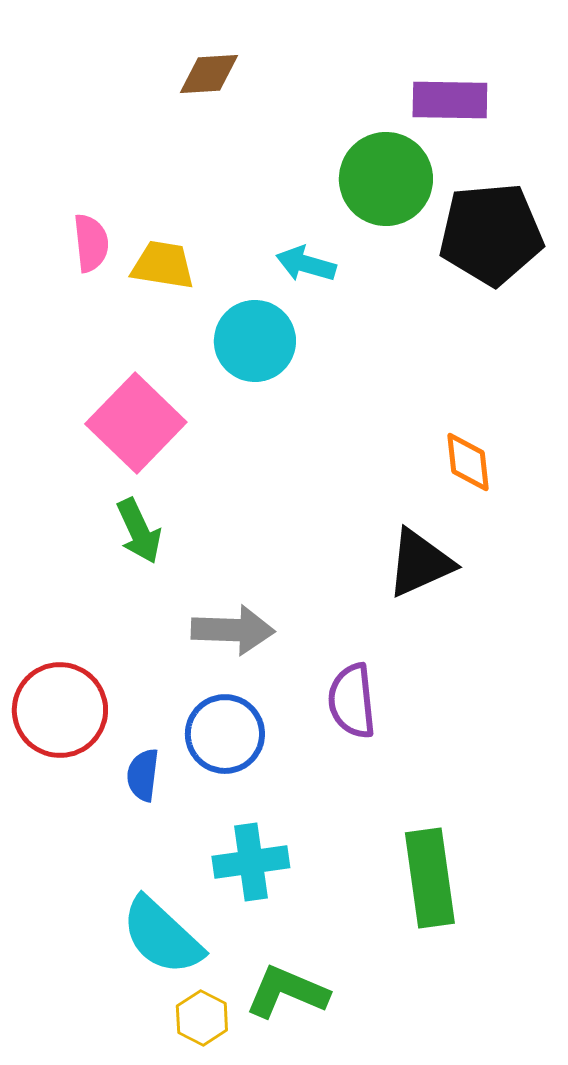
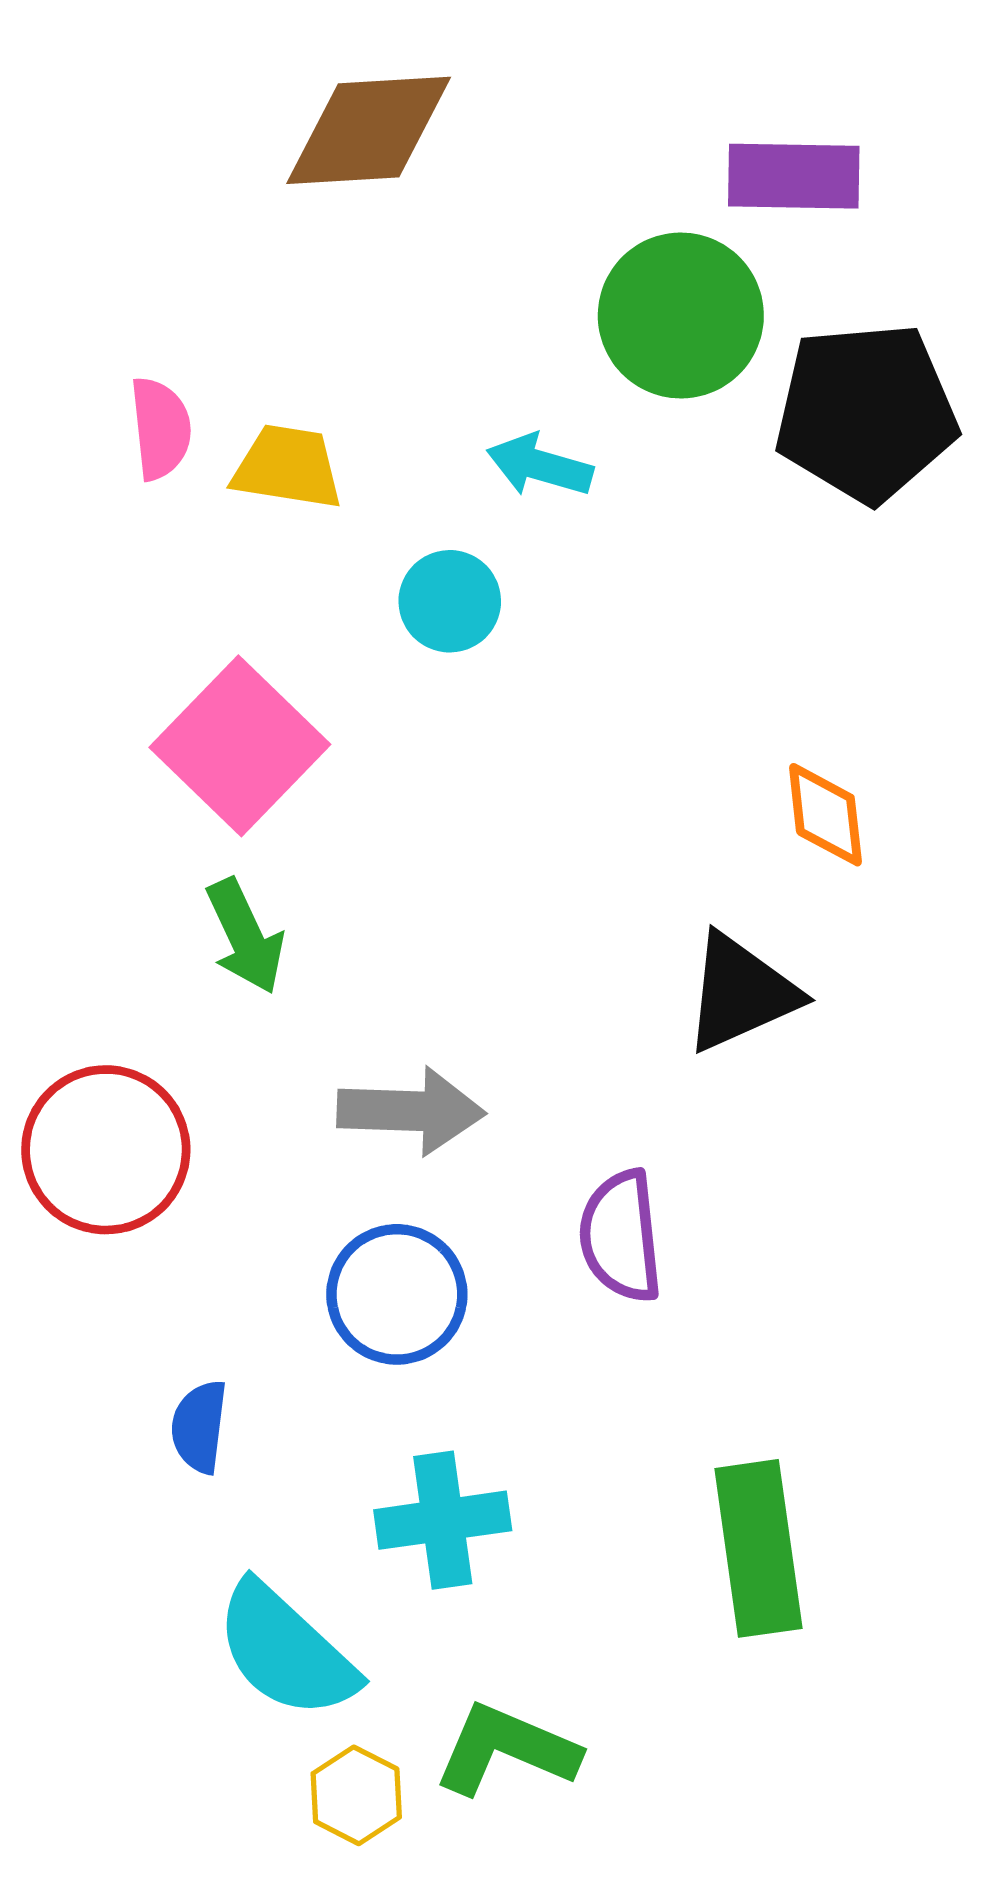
brown diamond: (209, 74) -> (369, 130), size x1.6
cyan circle: (255, 341) -> (450, 601), size x0.7
red circle: (60, 710) -> (106, 1150), moved
blue semicircle: (143, 775) -> (199, 1427), moved

